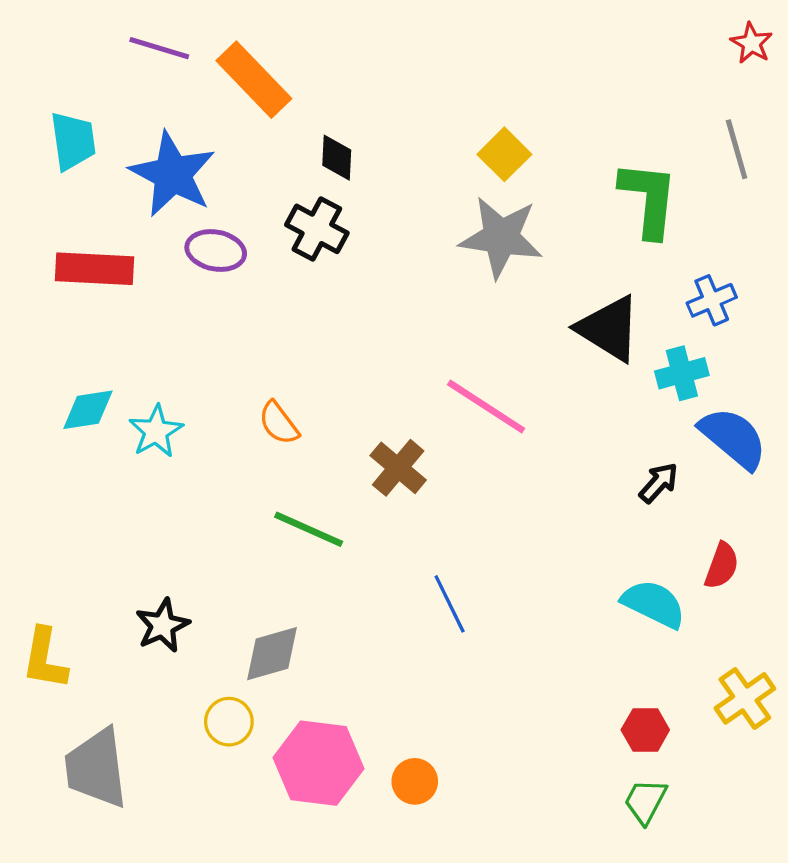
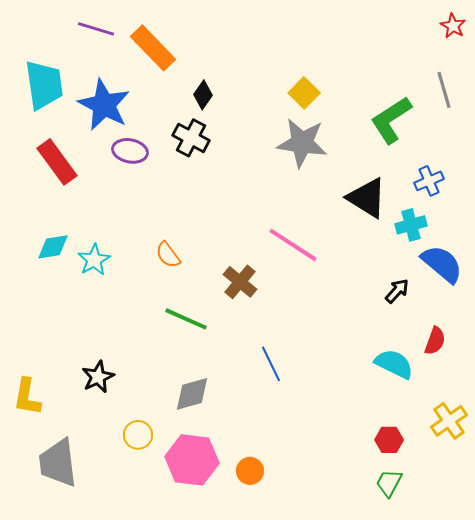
cyan trapezoid: (73, 141) -> (44, 85), size x1.4
black diamond: (337, 158) -> (203, 95), turned 32
green L-shape: (649, 199) -> (391, 120), turned -129
red rectangle: (95, 269) -> (57, 162), turned 51
gray diamond: (272, 654) -> (192, 394), moved

